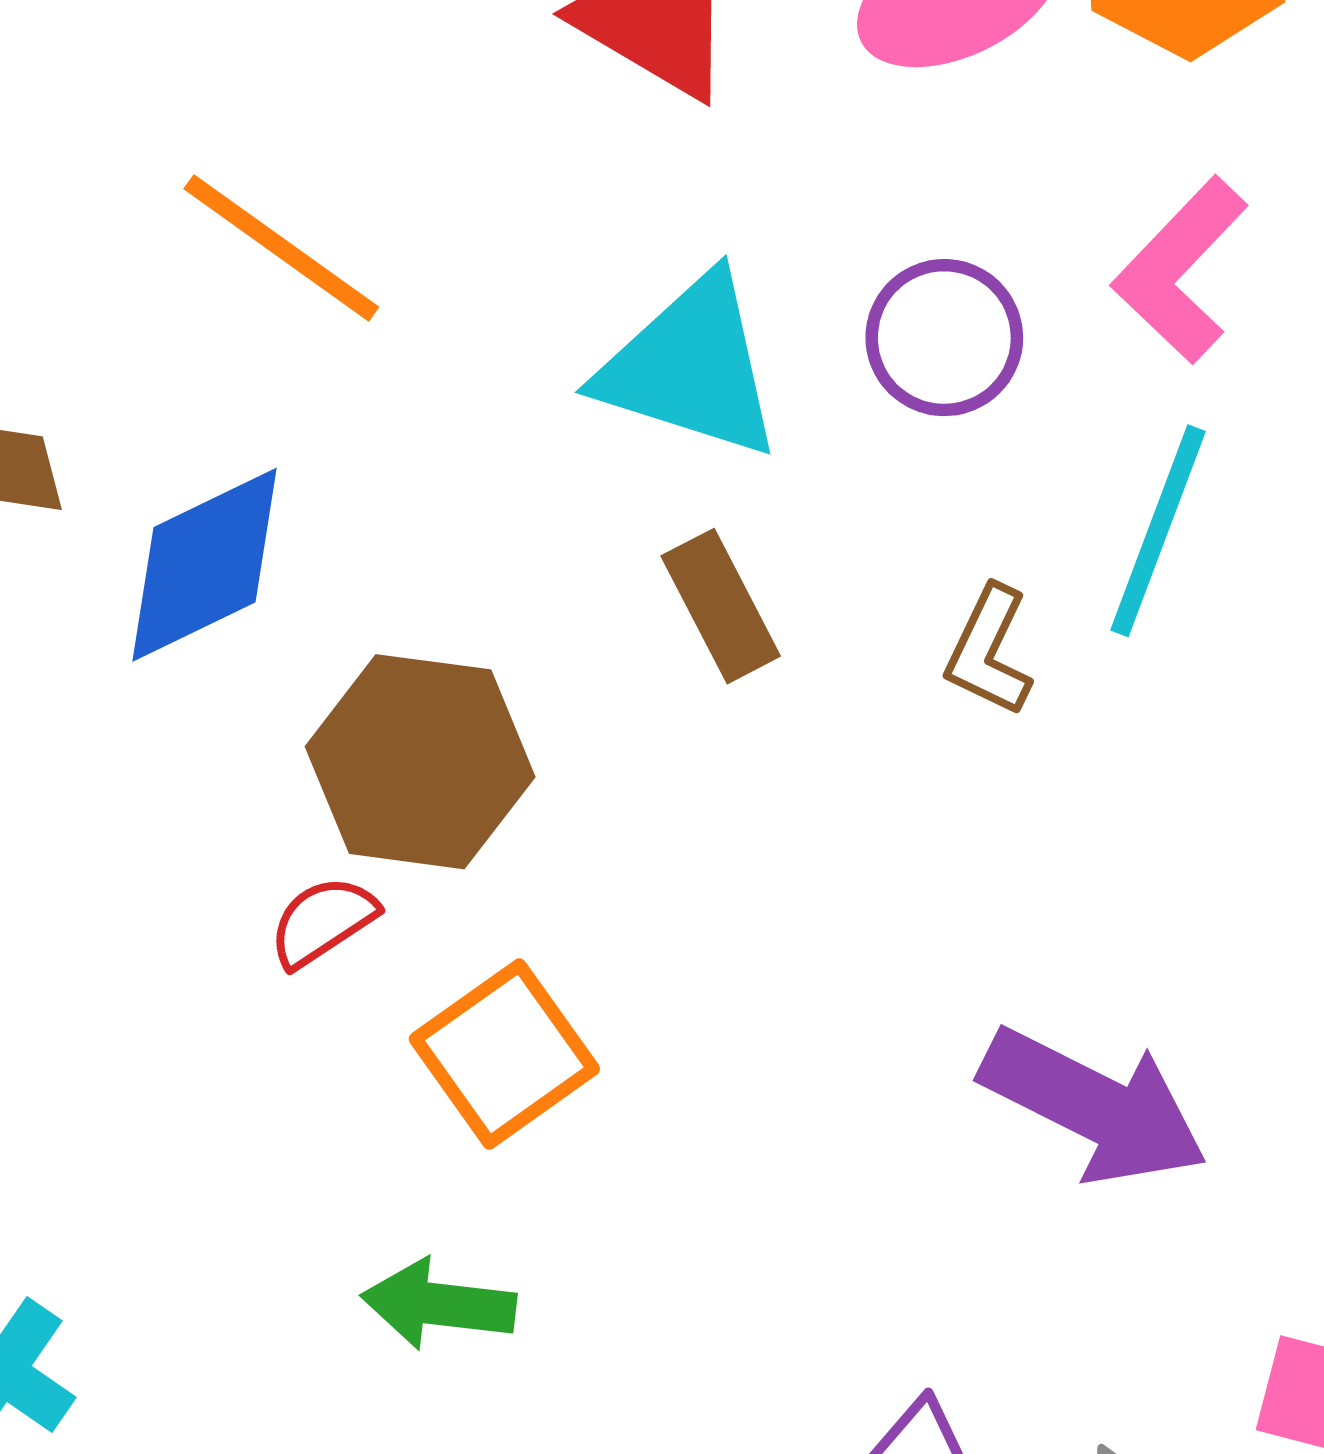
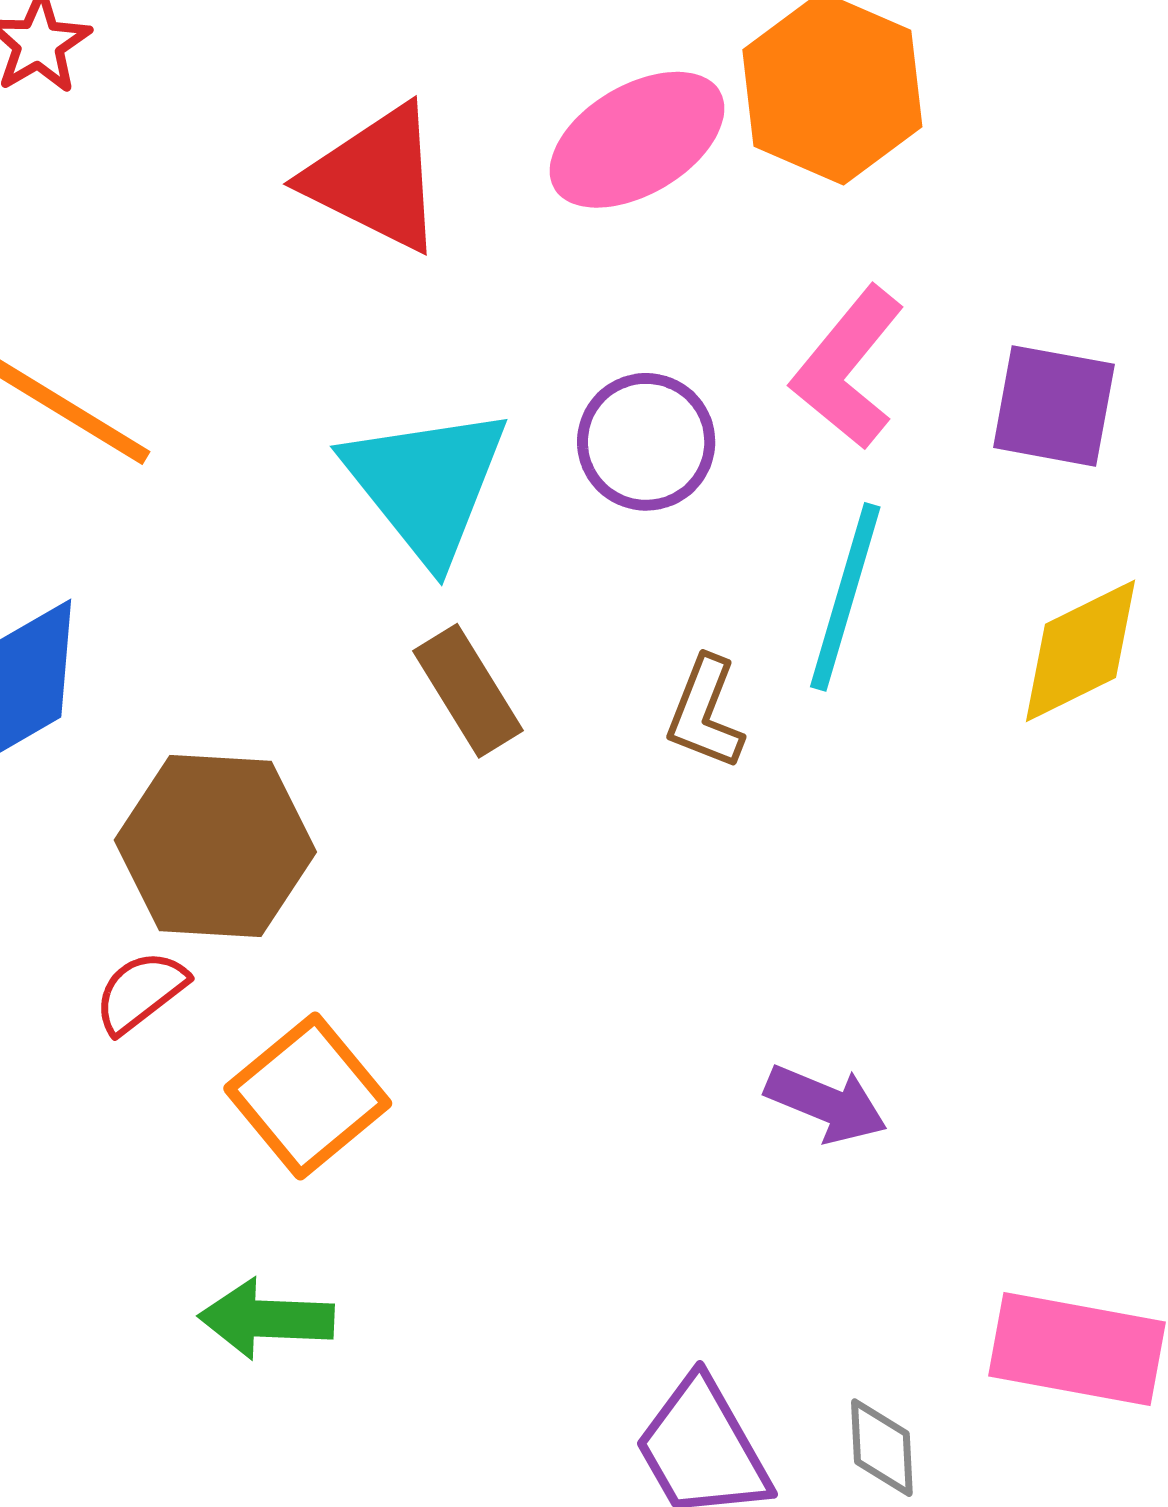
cyan triangle: (690, 367) -> (426, 484), turned 38
purple arrow: (1094, 1106) -> (826, 1104), size x0.6

